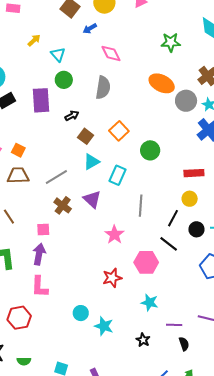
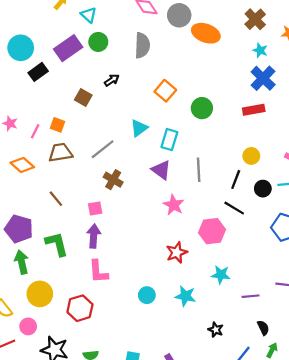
purple rectangle: (41, 100) -> (68, 48), moved, turned 65
gray circle: (186, 101) -> (179, 15), moved
brown square: (86, 136) -> (83, 97), moved
red rectangle: (194, 173) -> (254, 110), moved
purple triangle: (92, 199) -> (161, 170), moved
cyan star: (104, 326) -> (185, 296), moved
black star: (143, 340) -> (216, 330), moved
black semicircle: (184, 344) -> (263, 328), moved

